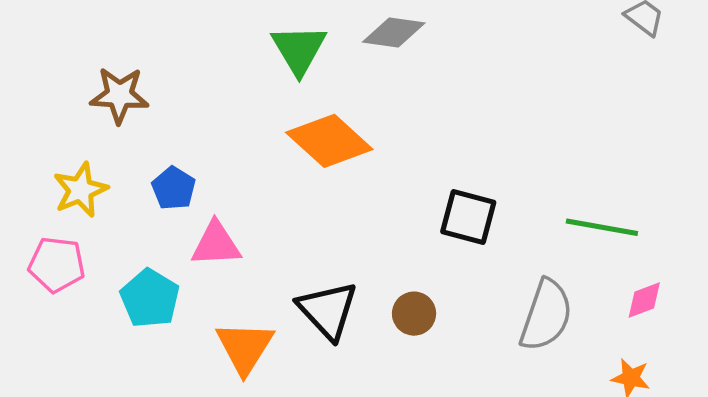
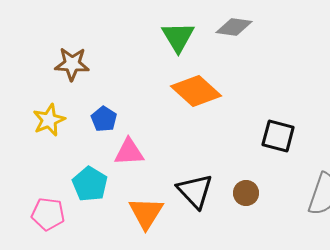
pink pentagon: (57, 264) -> (48, 214), moved

